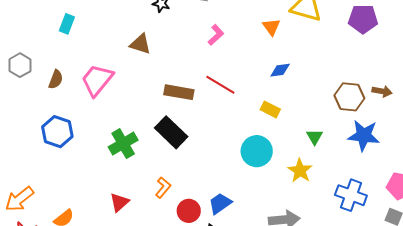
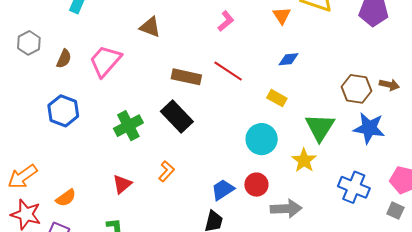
green triangle: (314, 137) -> (320, 127), size x1.8
red circle: (189, 211) -> (256, 185), moved

